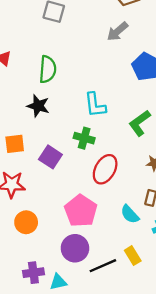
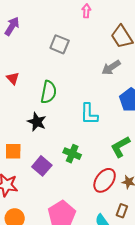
cyan L-shape: (95, 105) -> (89, 114), moved
red ellipse: (105, 169) -> (105, 180), moved

